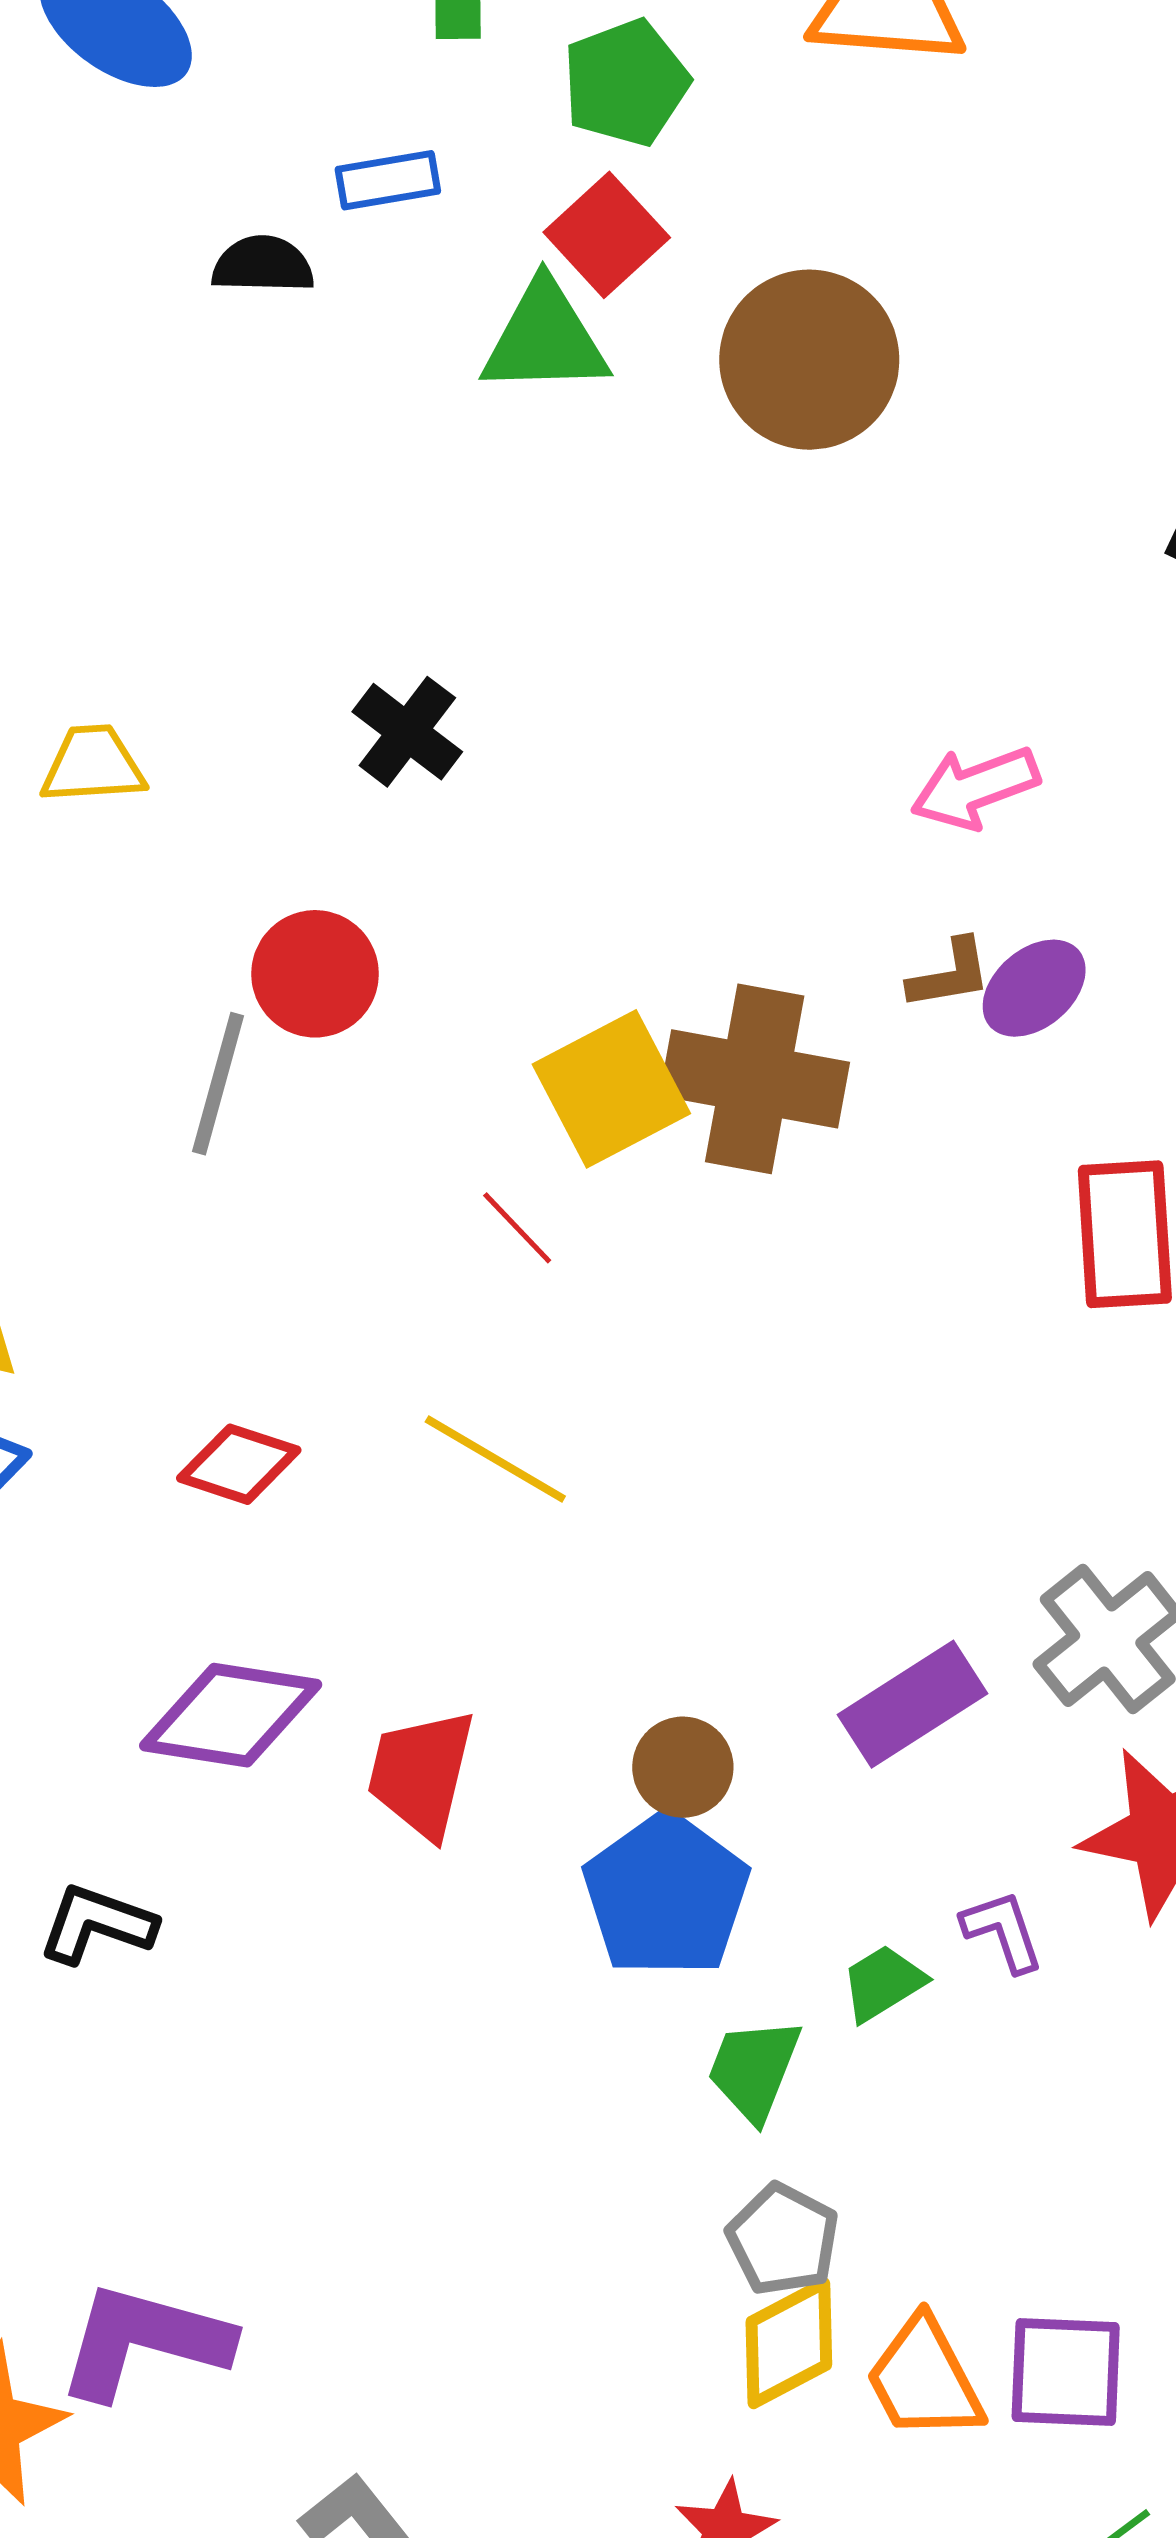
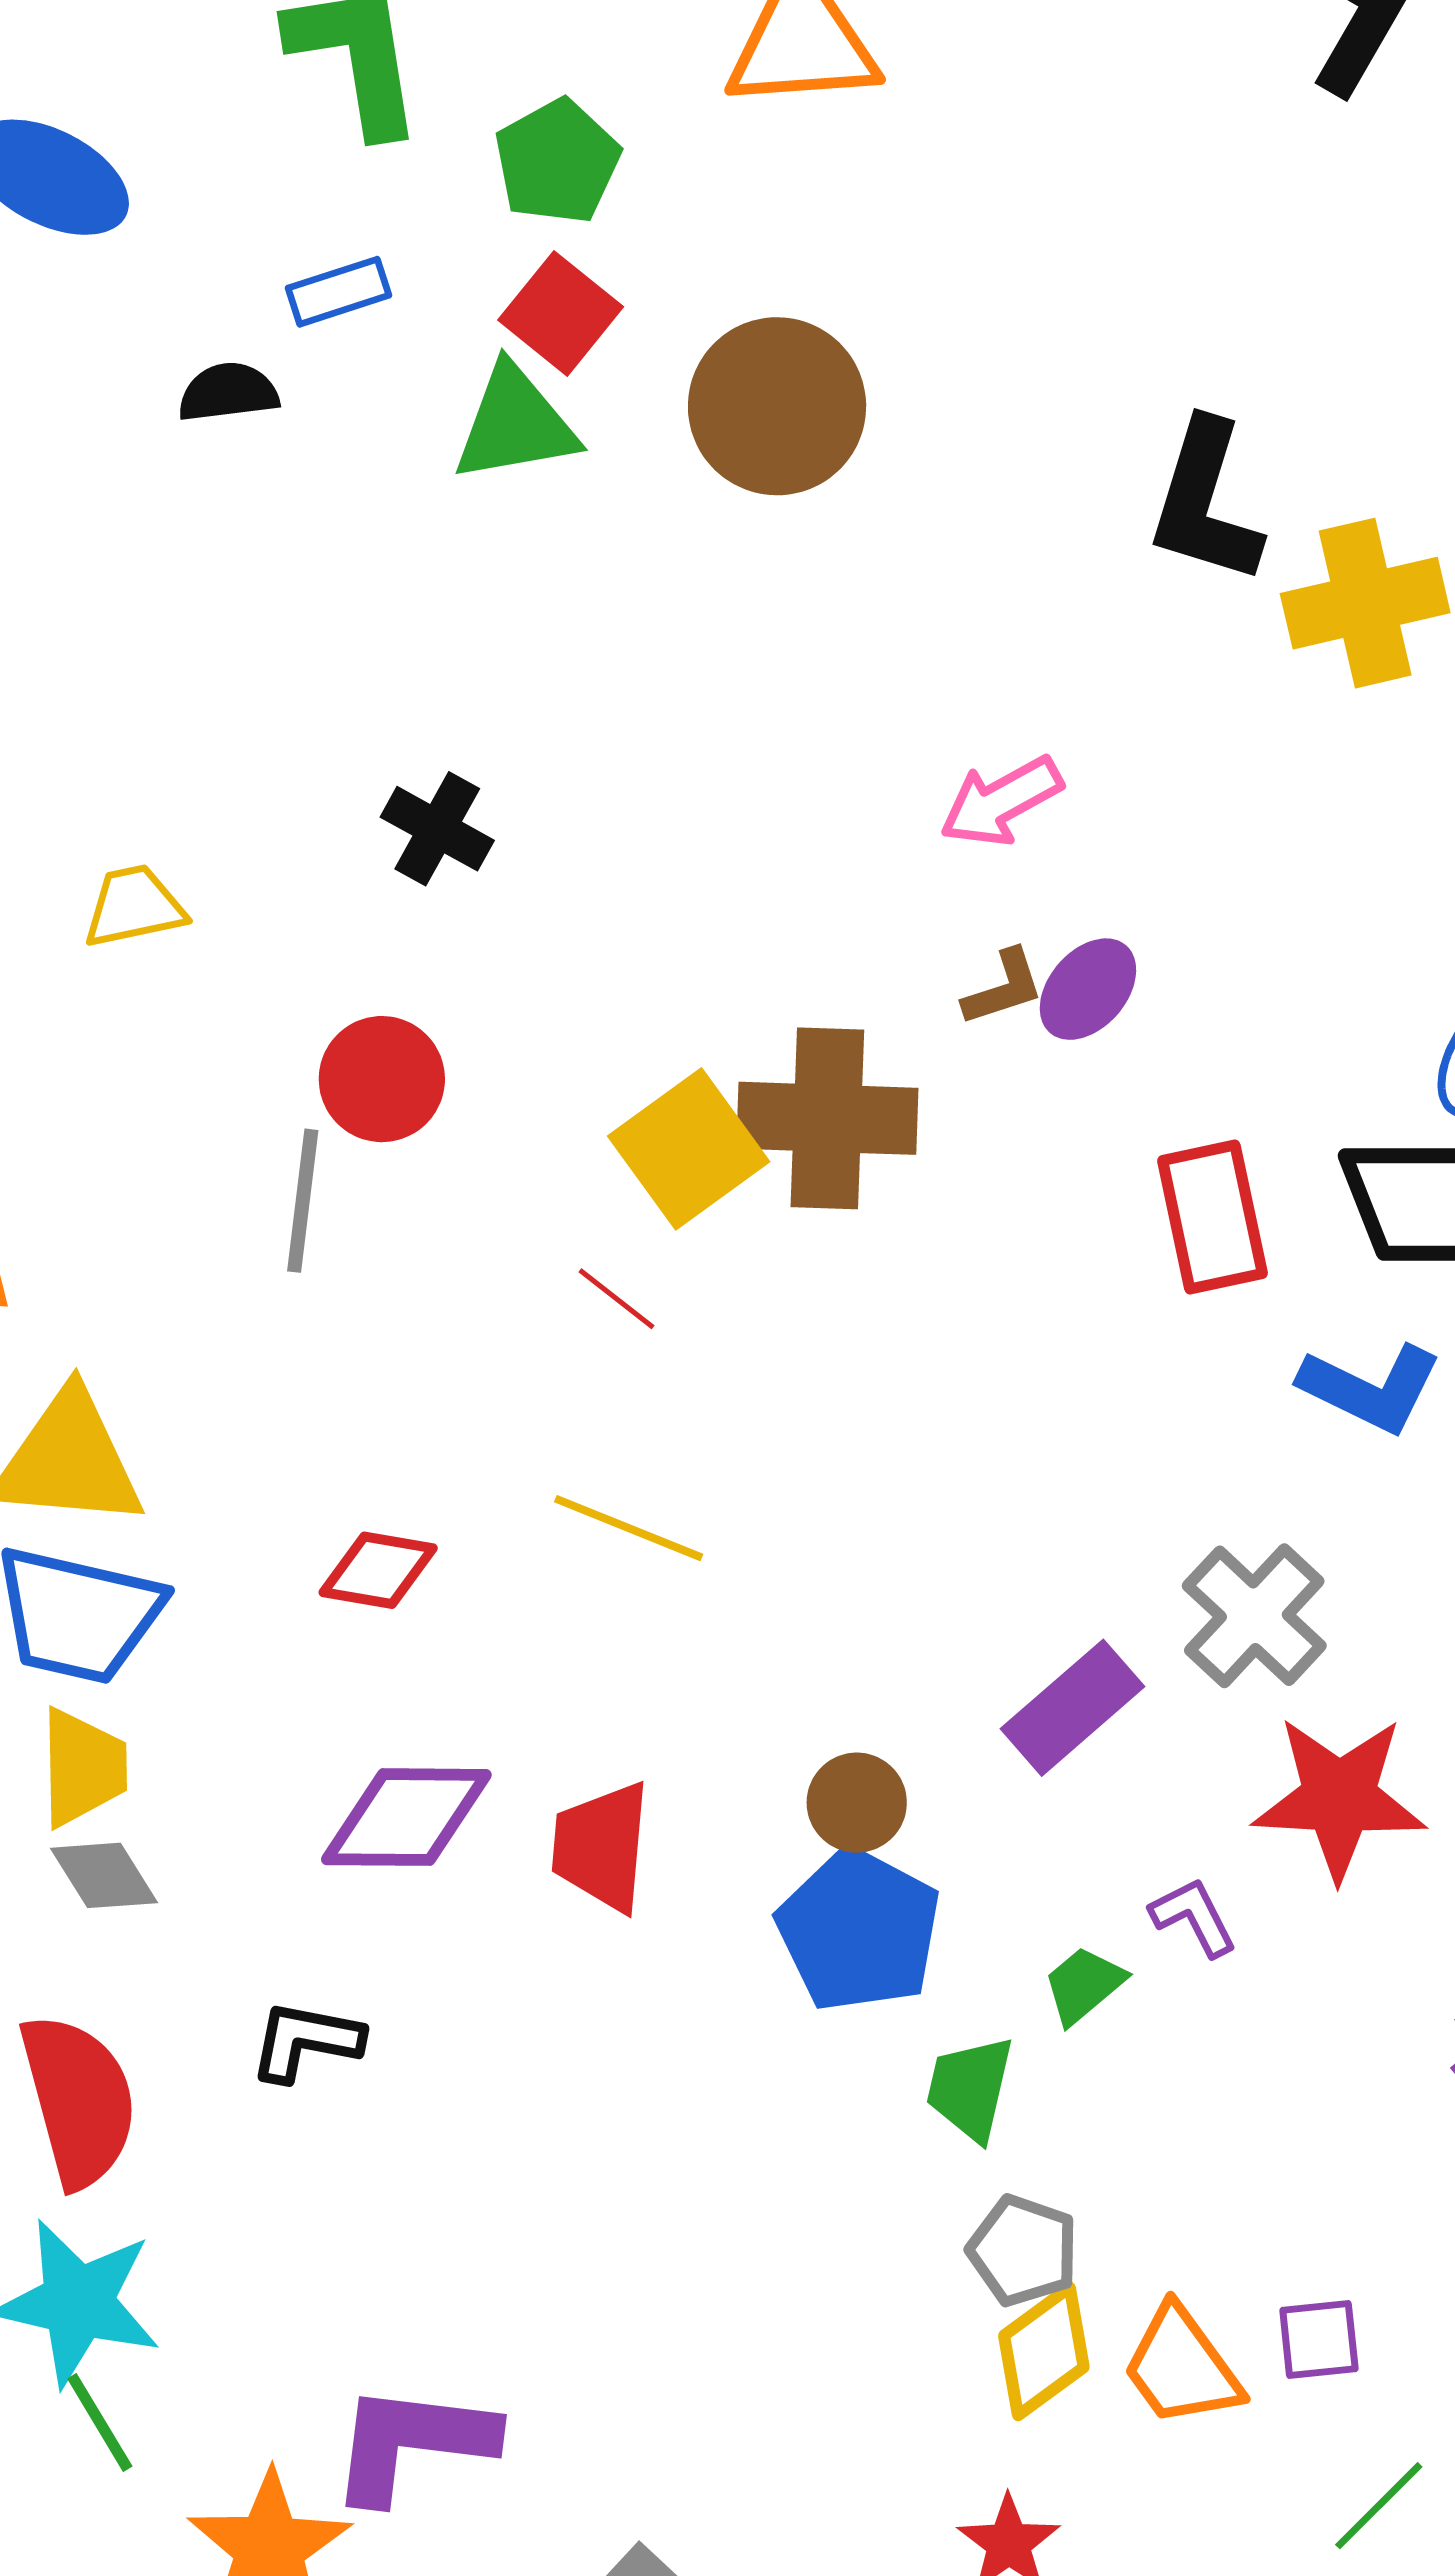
purple square: (1066, 2372) -> (1319, 2340), size x0.7

